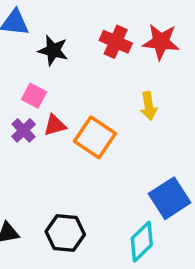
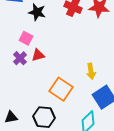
yellow arrow: (149, 106) -> (91, 71), moved
orange square: (95, 137) -> (61, 89), moved

